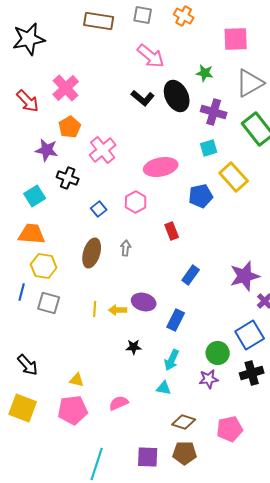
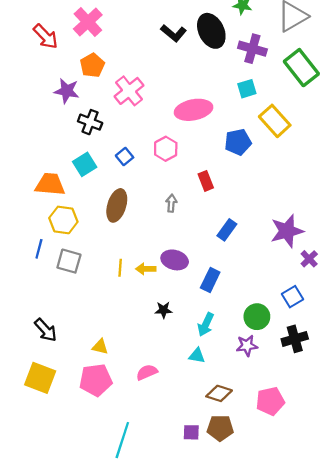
cyan square: (35, 196) -> (85, 164), moved
gray arrow: (126, 248) -> (171, 203), moved
blue square: (250, 335) -> (292, 297), size x0.7
purple square: (148, 457) -> (191, 432), moved, size x0.7

